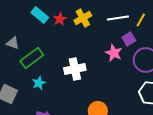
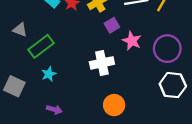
purple square: (129, 39) -> (112, 25), moved
white cross: (75, 69) -> (102, 63), moved

